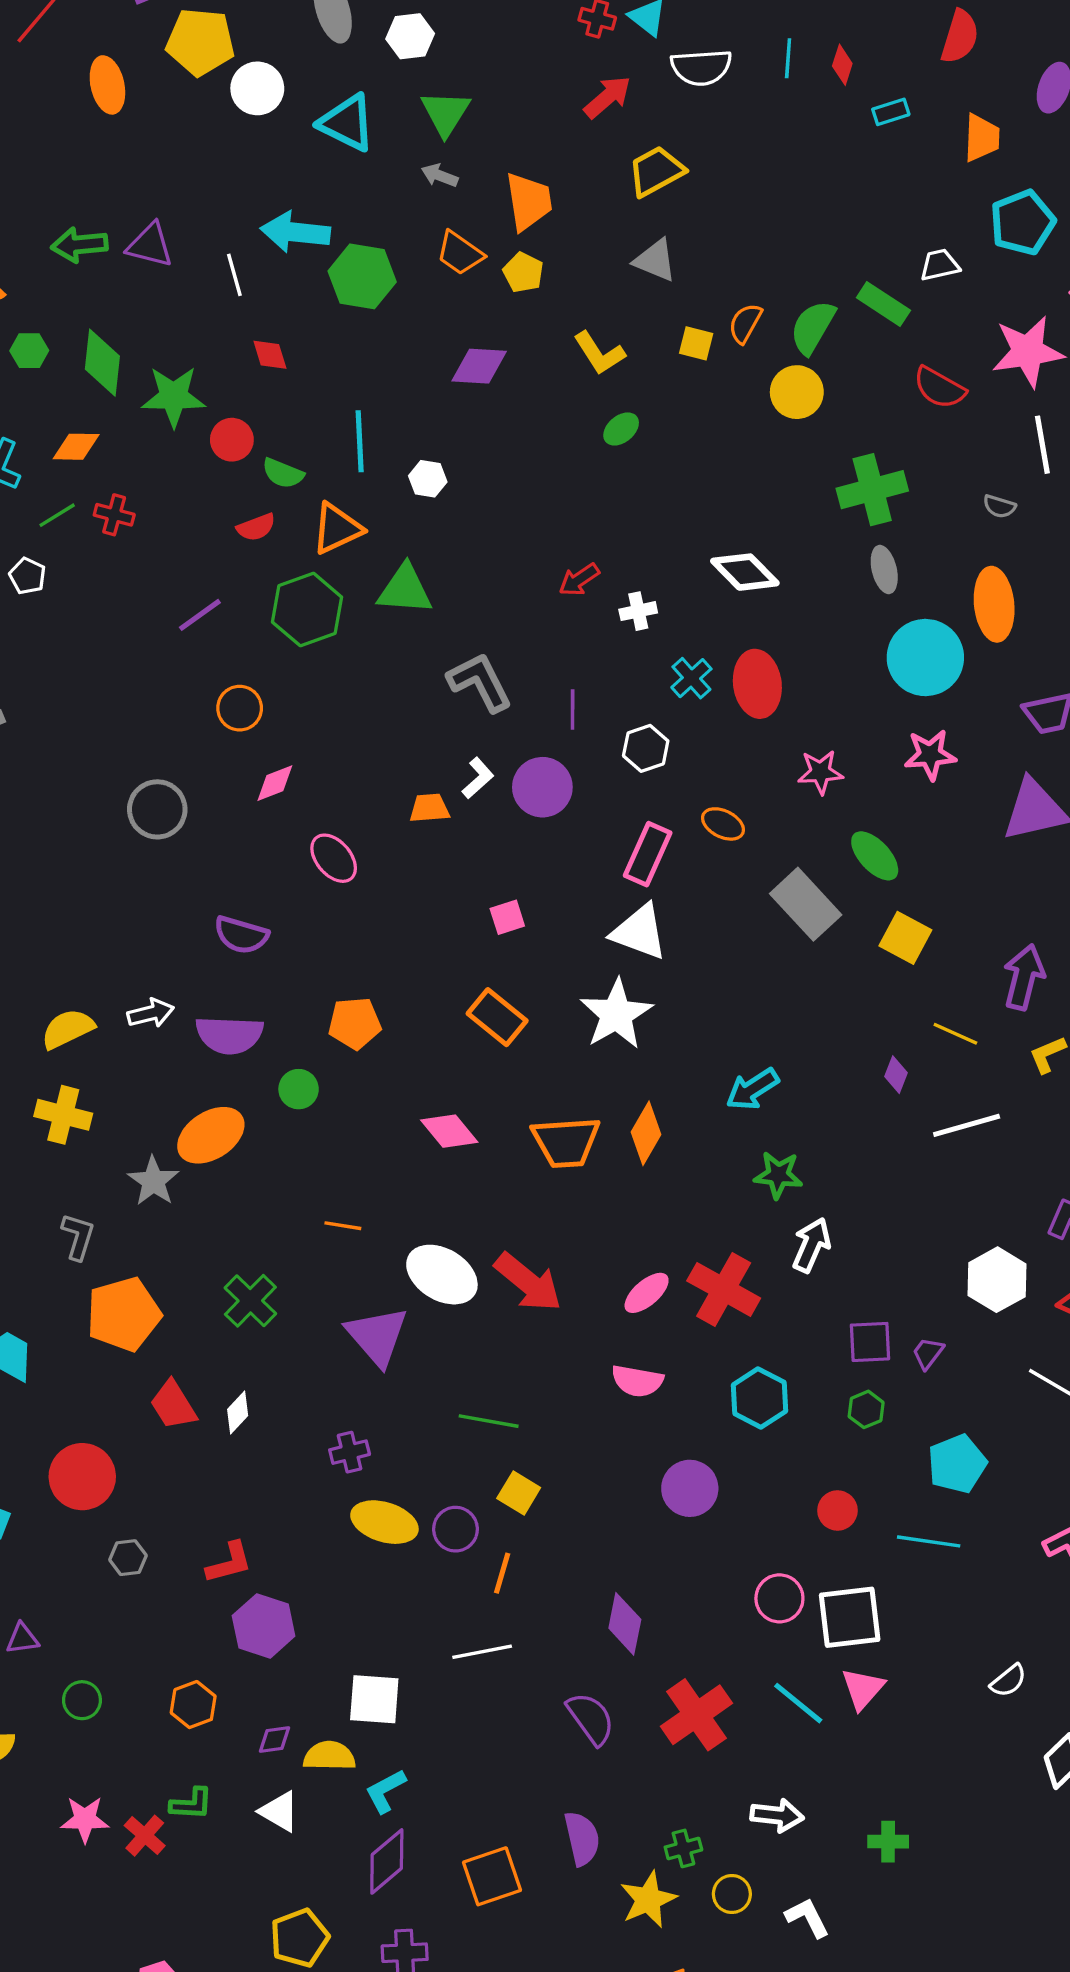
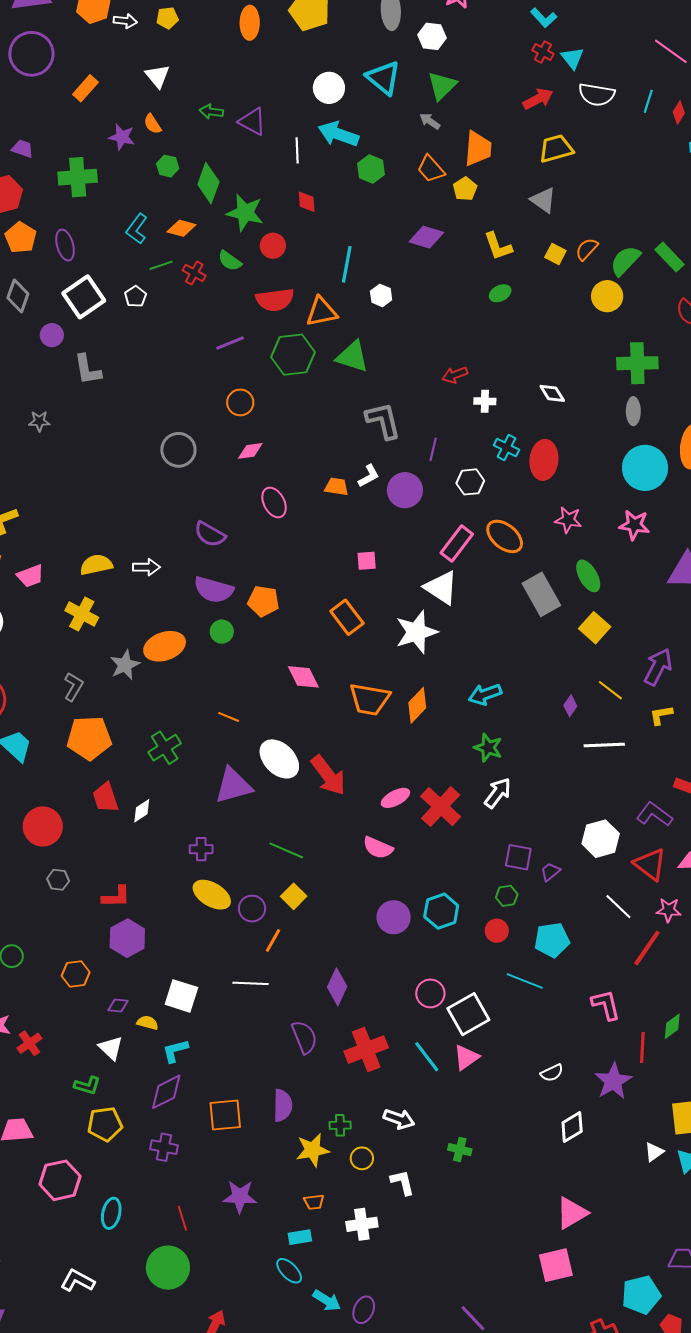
white circle: (257, 88) -> (329, 88), moved
green arrow: (79, 245) -> (211, 112), size x0.7
green hexagon: (362, 276) -> (371, 169), size x0.7
green semicircle: (283, 473) -> (230, 261), moved
red semicircle: (256, 527) -> (275, 300), size x1.6
white diamond: (745, 572) -> (552, 393), size x0.7
cyan cross: (691, 678) -> (506, 447), turned -35
orange ellipse: (723, 824) -> (505, 536), size x1.5
purple semicircle: (229, 1035) -> (214, 590), moved
purple triangle: (377, 1336) -> (233, 786), turned 42
cyan hexagon: (759, 1398) -> (441, 911), moved
red circle: (837, 1510) -> (497, 931), moved
white square: (850, 1617) -> (468, 1014), turned -36
yellow semicircle: (329, 1756) -> (148, 1023), size x0.7
green L-shape: (191, 1804) -> (87, 1086), moved

